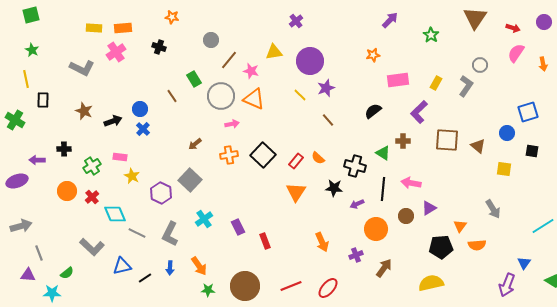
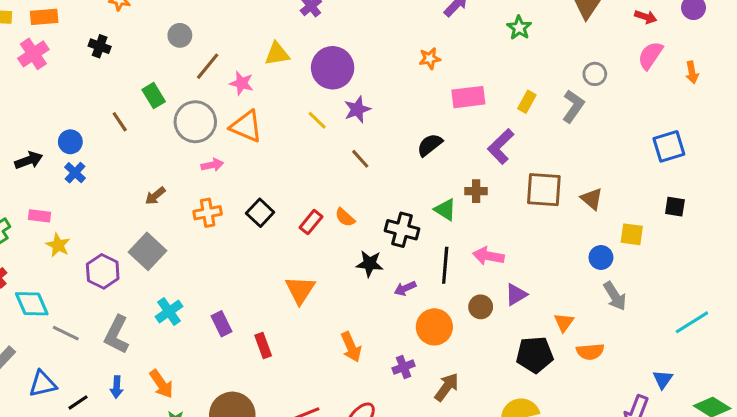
blue circle: (507, 133) -> (601, 257), moved
black square: (263, 155) -> (260, 213), size x0.7
orange triangle: (296, 192) -> (300, 290), moved

